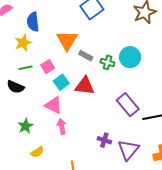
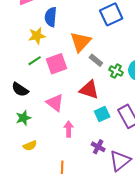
pink square: (48, 67) -> (56, 64), size x1.5
green line: (26, 68) -> (35, 61), turned -32
cyan square: (61, 82) -> (102, 114), moved
black semicircle: (15, 87) -> (20, 89), moved
pink arrow: (62, 126) -> (69, 129), moved

